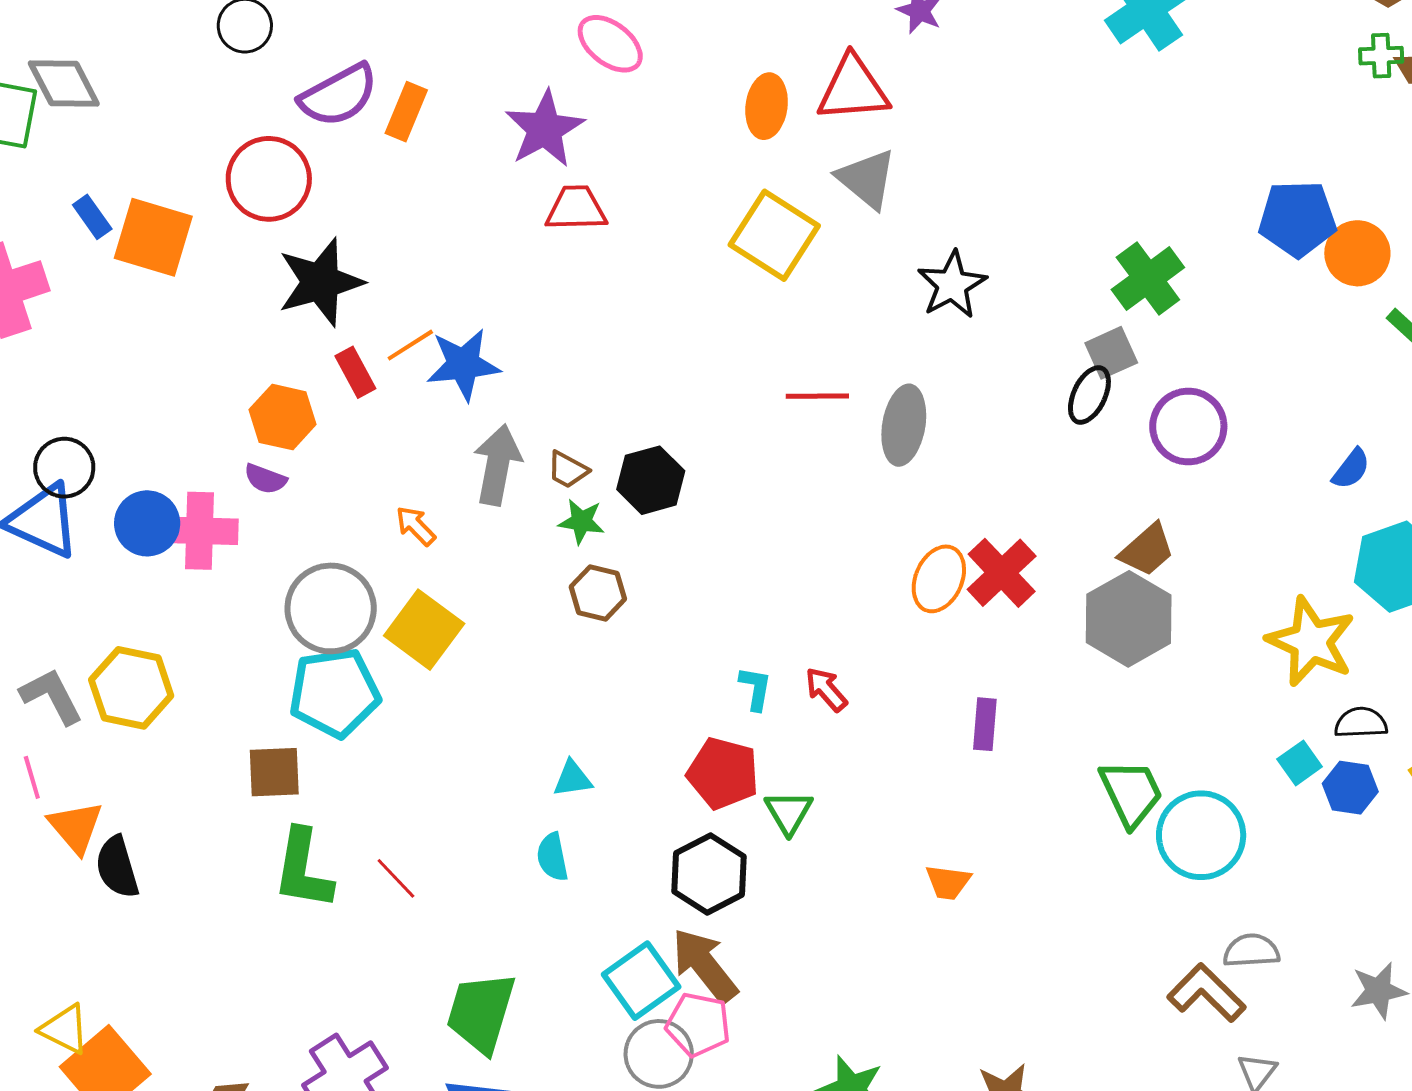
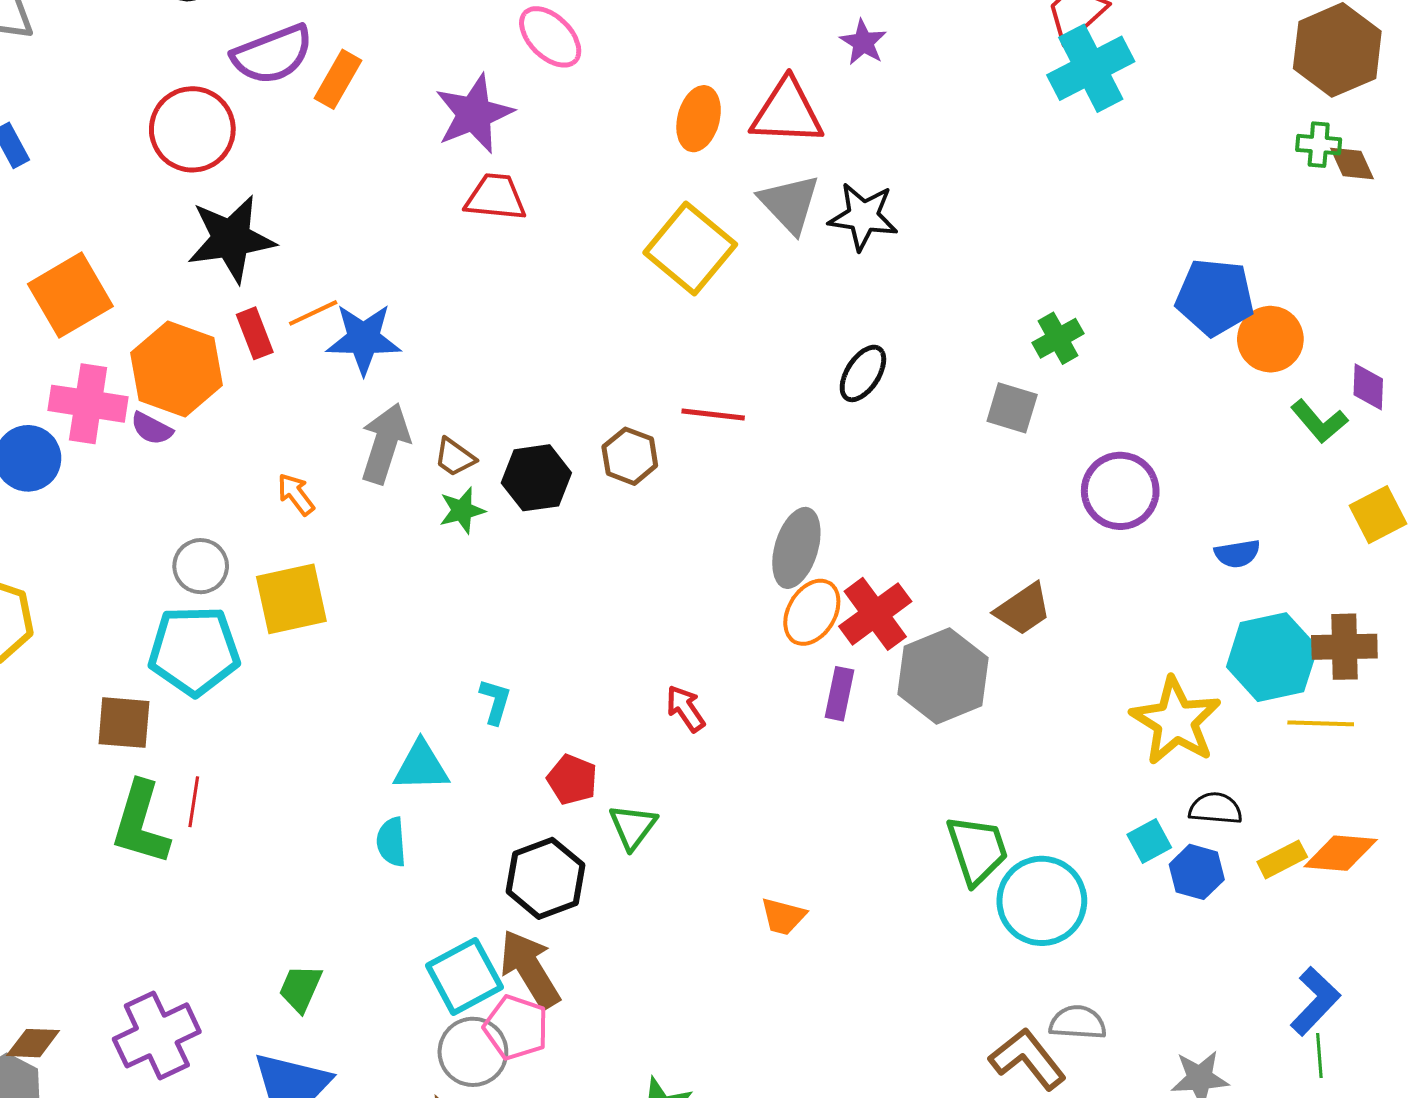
orange square: (153, 237) -> (70, 295), moved, turned 36
green cross: (1148, 278) -> (1058, 338), size x0.7
black star: (952, 285) -> (863, 216), moved, turned 30
gray square: (1111, 353) -> (1012, 408), turned 34
black ellipse: (1089, 395) -> (863, 373), moved
orange hexagon: (283, 417) -> (176, 369), size x1.4
gray ellipse: (904, 425) -> (796, 548), moved
purple circle: (1188, 426) -> (1120, 491), moved
blue semicircle: (1351, 469) -> (1237, 554), turned 36
green star: (581, 521) -> (462, 510), turned -30
pink cross: (199, 531) -> (88, 404), moved
brown hexagon: (598, 593) -> (630, 456), moved
gray circle: (331, 608) -> (201, 566), size x0.6
gray hexagon: (1129, 619) -> (943, 676), moved
yellow square: (424, 630) -> (291, 599), turned 34
cyan L-shape: (755, 688) -> (495, 701), moved
purple rectangle: (985, 724) -> (839, 694), moved
red pentagon: (723, 773) -> (572, 780), size x0.7
cyan triangle: (573, 779) -> (421, 766), size x1.4
red line: (396, 878) -> (194, 802), moved, turned 45
green trapezoid: (481, 1012) -> (300, 988), size x0.6

